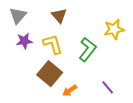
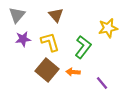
orange arrow: (70, 91) -> (73, 72), moved, turned 40

